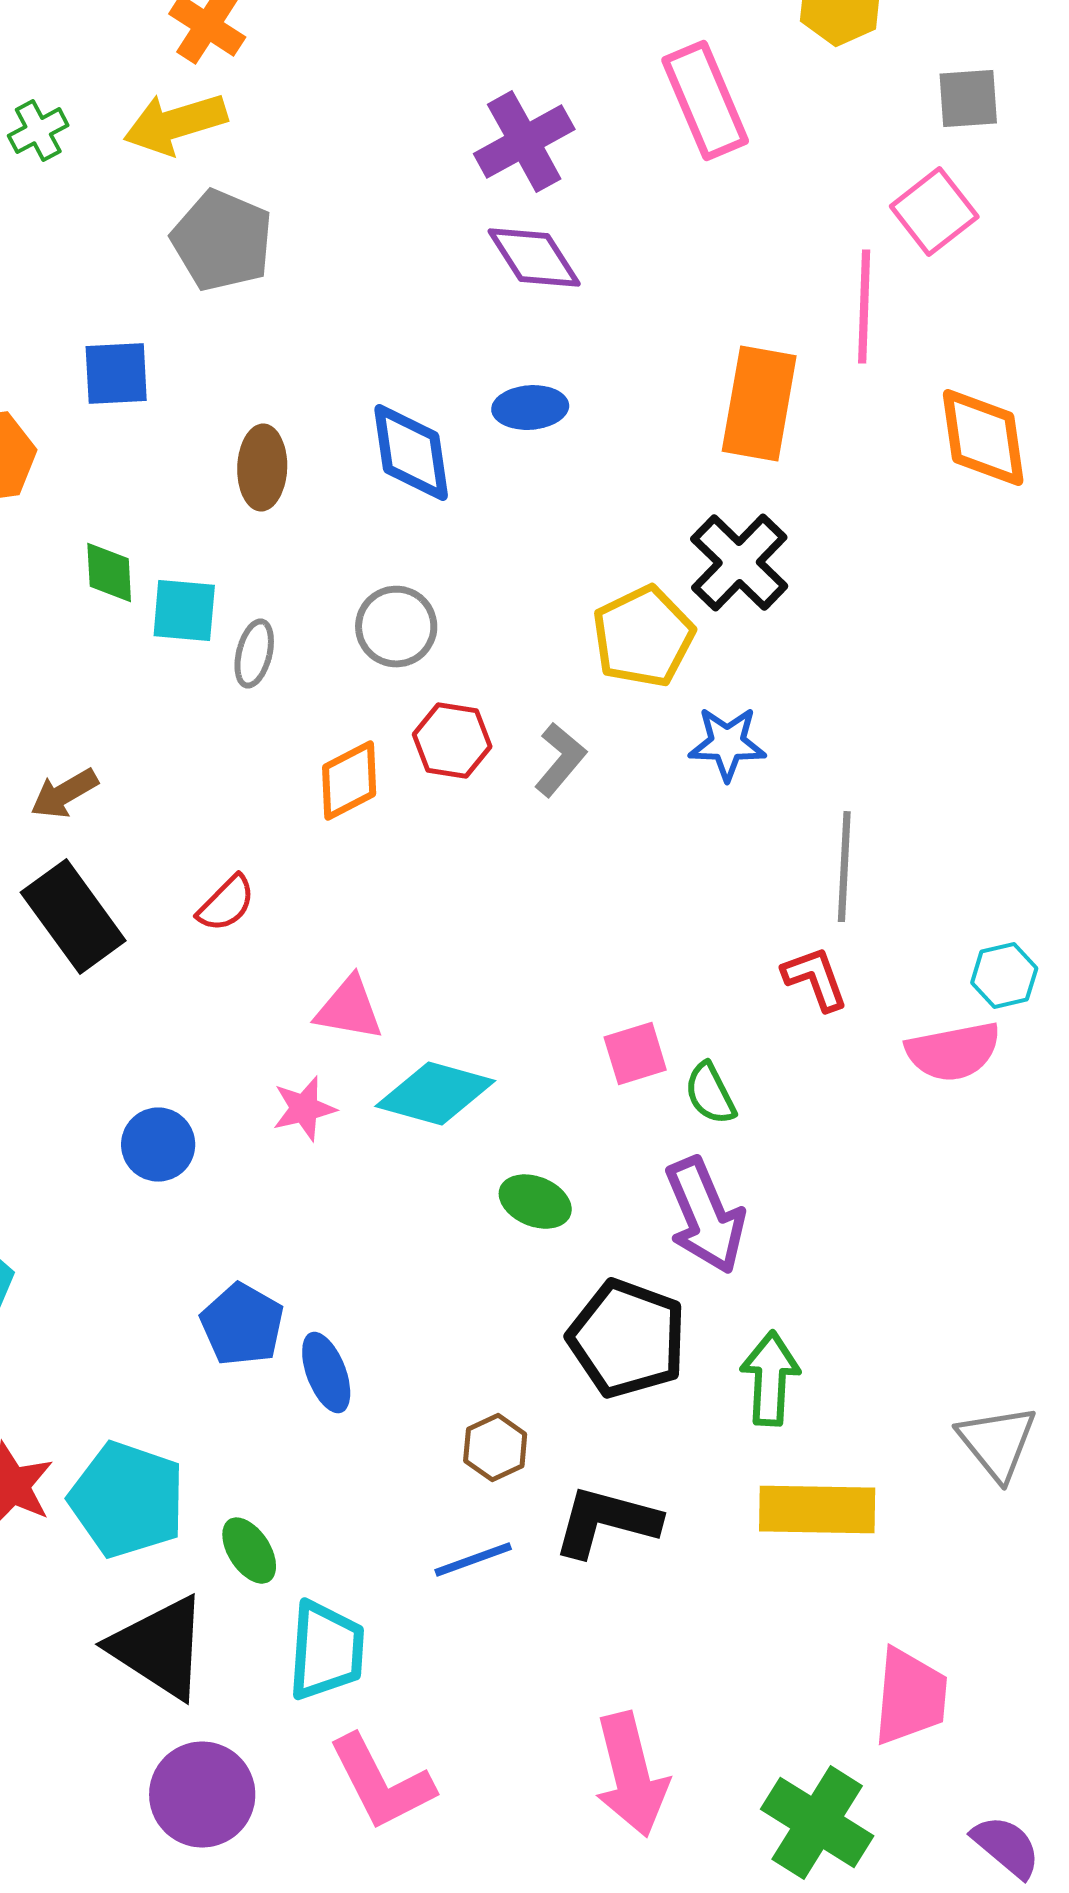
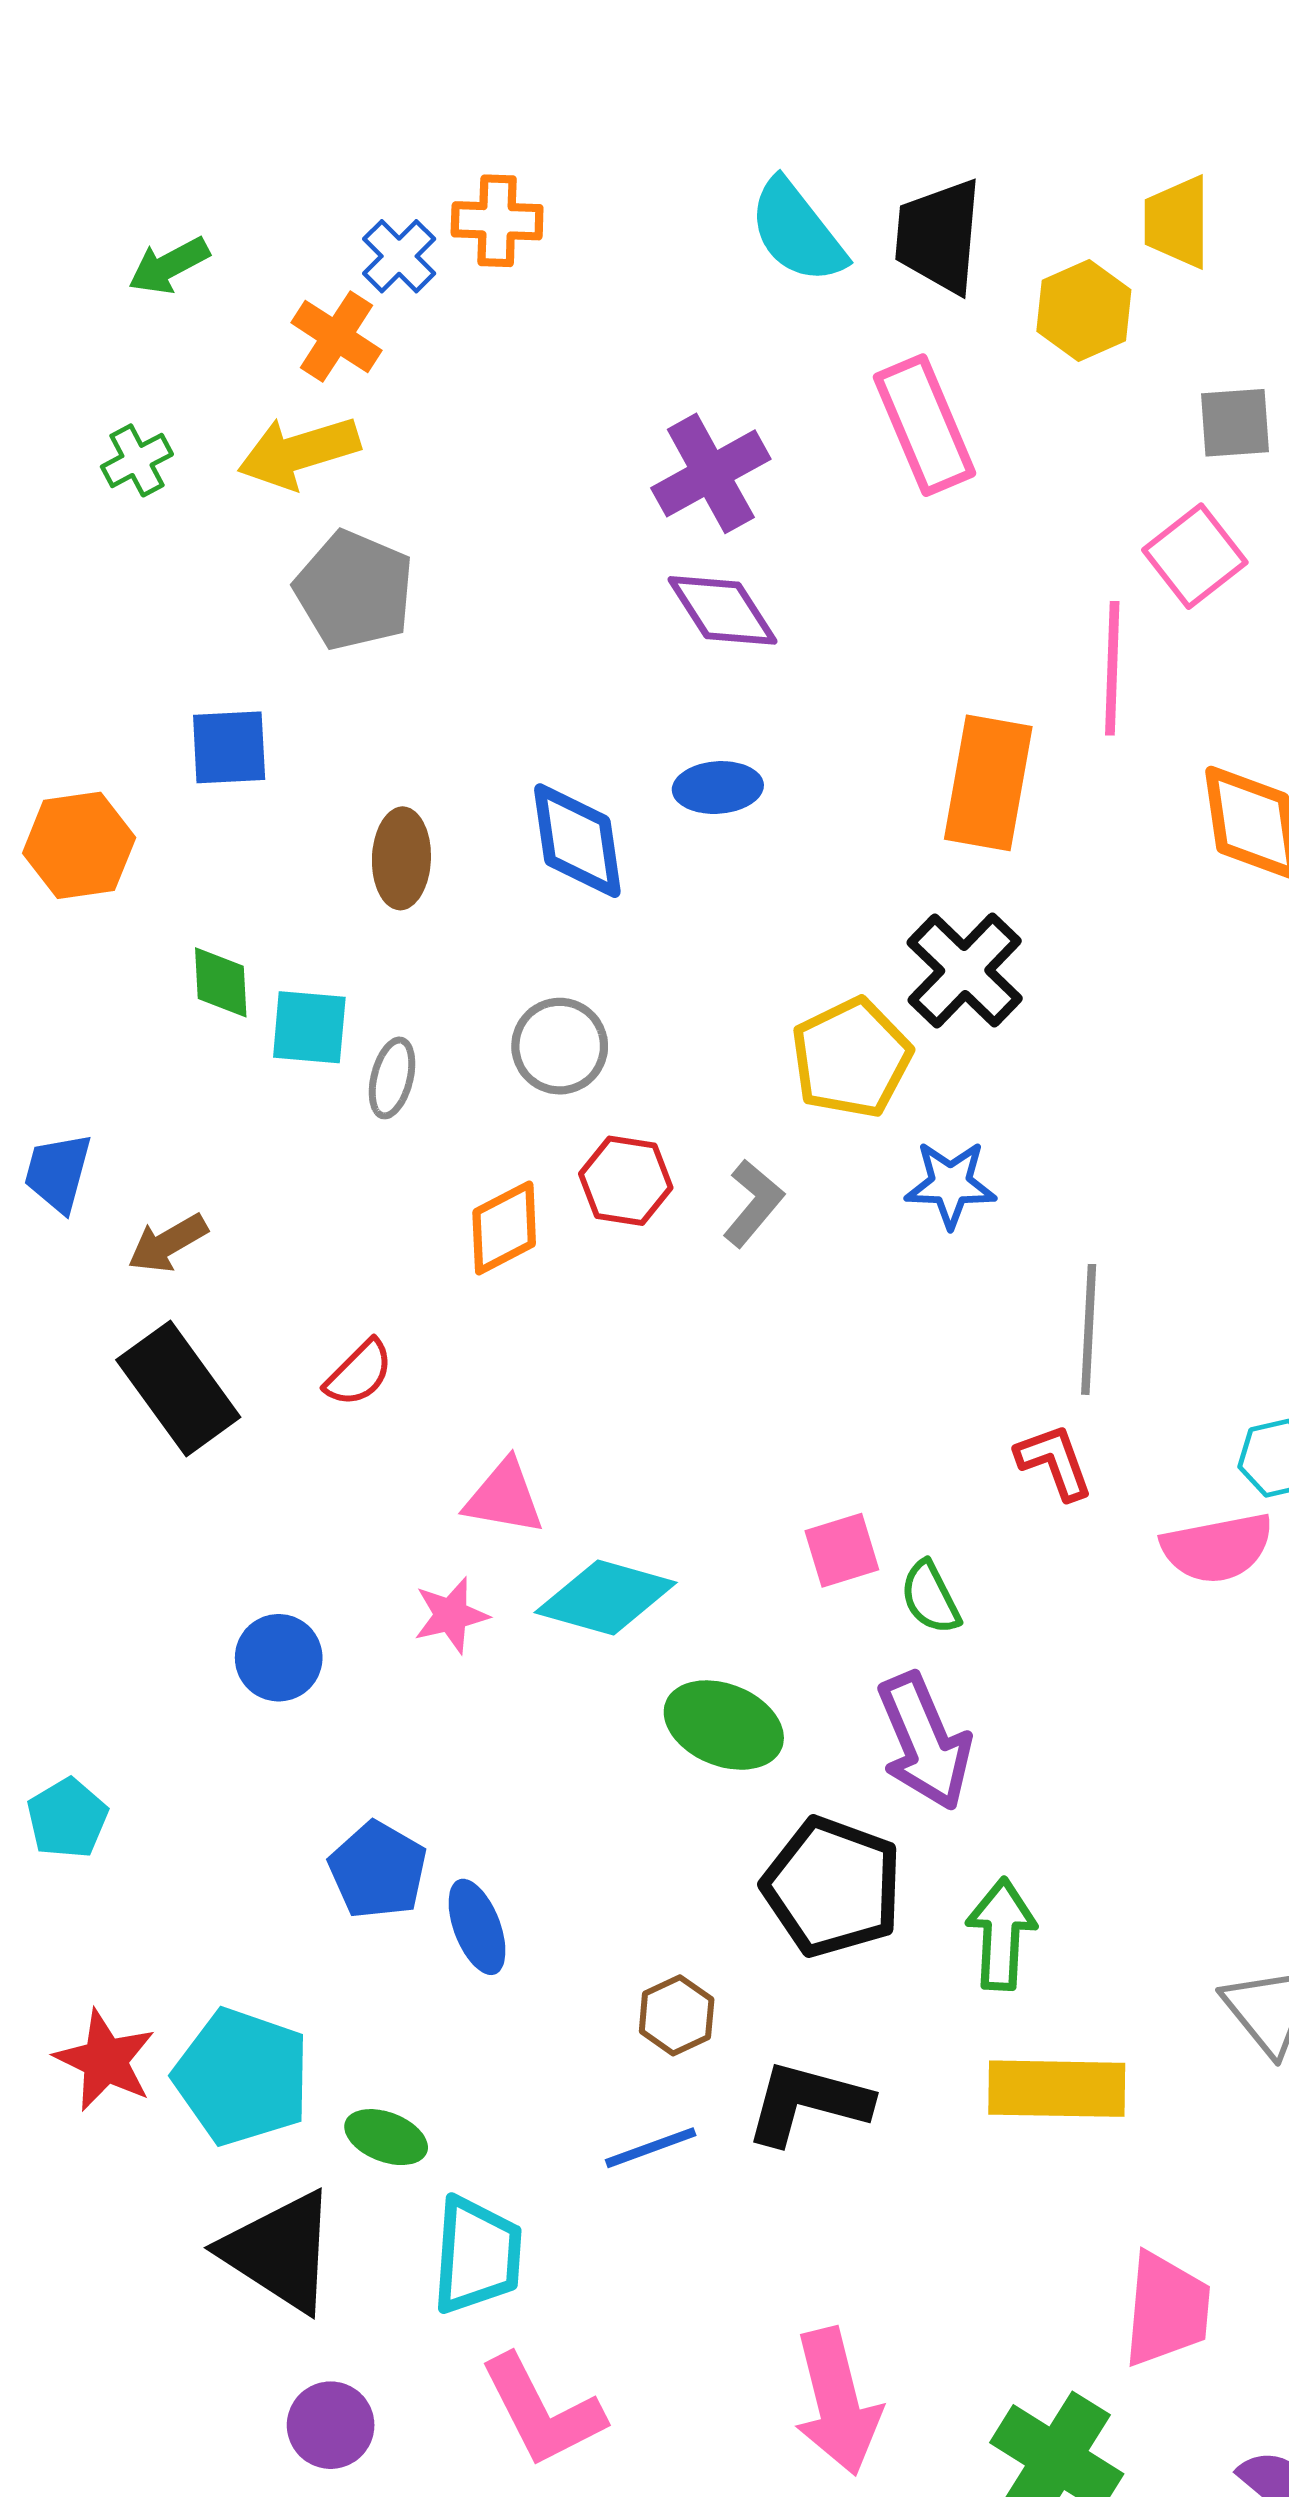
green ellipse: (535, 1202) -> (724, 1725), size x1.4
green ellipse: (249, 1551) -> (386, 2137), turned -36
purple circle: (202, 1795) -> (331, 2425), size x0.7

